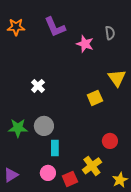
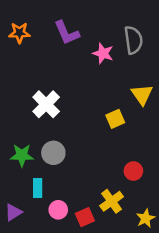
gray semicircle: (110, 33) -> (133, 40), size x1.6
white cross: (38, 86) -> (46, 104), size x1.6
cyan rectangle: (55, 148) -> (38, 188), moved

